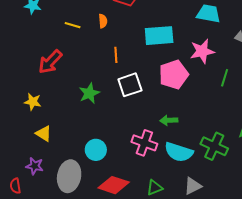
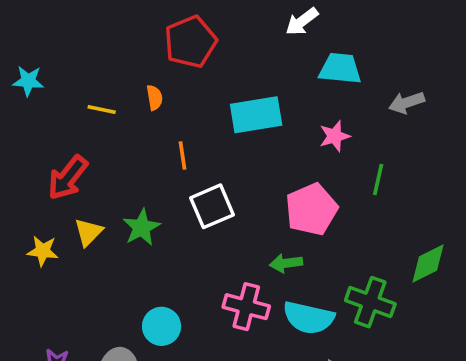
pink star: (202, 51) -> (335, 136), size x0.7
pink pentagon: (174, 75) -> (311, 209), moved
yellow triangle: (44, 134) -> (88, 232), moved, turned 48

